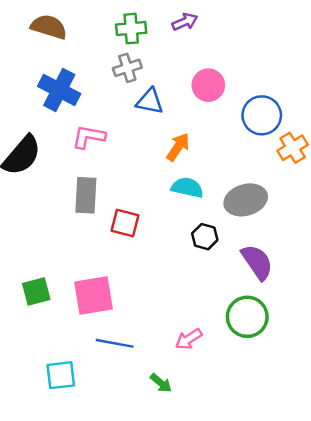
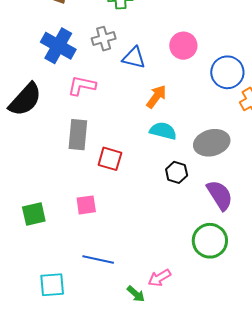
gray cross: (127, 68) -> (104, 39), moved
pink square: (94, 295) -> (86, 205), moved, size x0.6
pink arrow: (189, 339) -> (159, 278), moved

